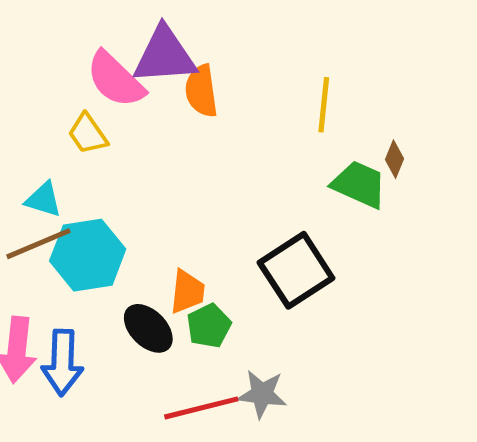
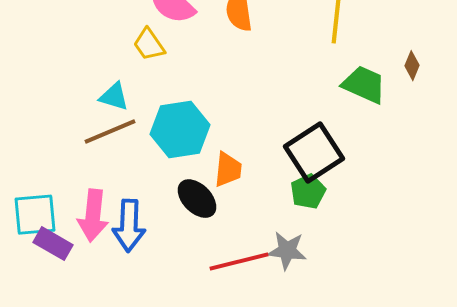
brown diamond: (395, 159) -> (412, 66), moved
cyan hexagon: (88, 255) -> (180, 130), moved
green pentagon: (209, 326) -> (308, 192), moved

